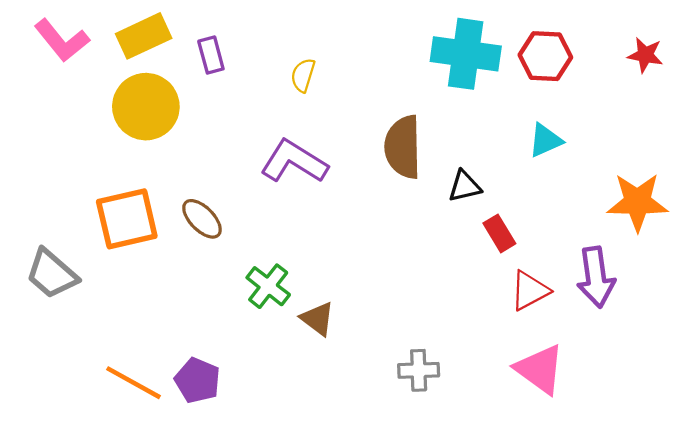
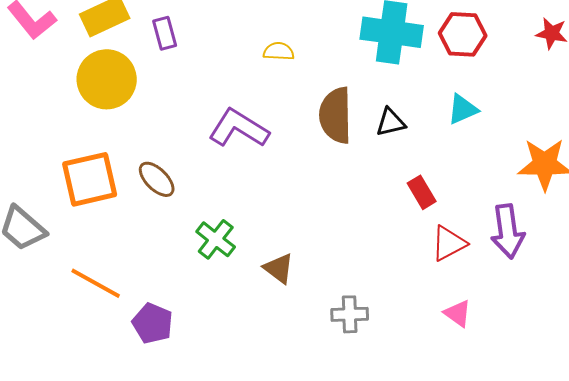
yellow semicircle: (303, 75) -> (279, 51), moved, turned 76
black triangle: (465, 186) -> (391, 122), moved
brown triangle: (318, 319) -> (279, 268), moved
pink triangle: (540, 369) -> (458, 313), size x0.6
orange line: (134, 383) -> (96, 283), moved

